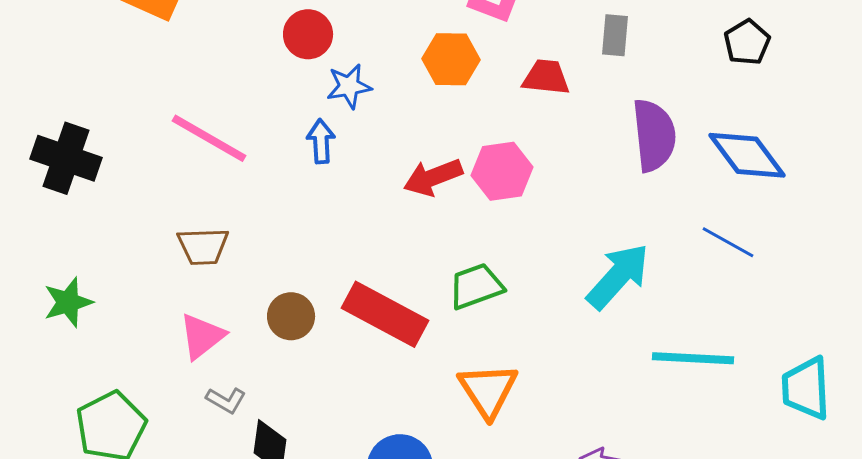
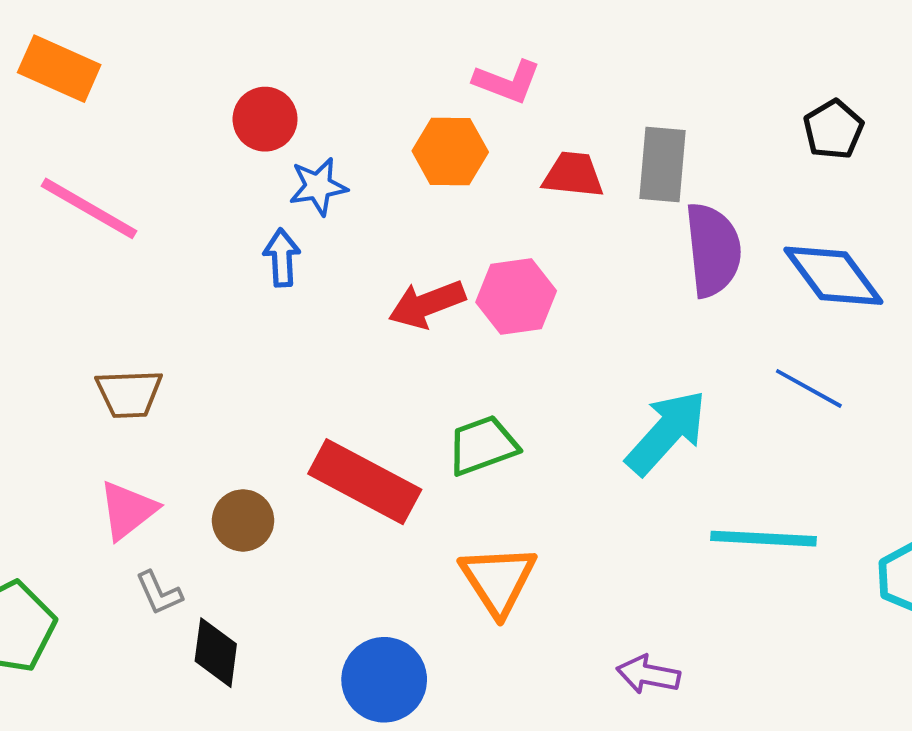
gray rectangle: (615, 35) -> (663, 164), moved, size x1.4
pink line: (209, 138) -> (89, 208), moved
brown circle: (291, 316) -> (243, 520), moved
gray L-shape: (226, 400) -> (159, 593), turned 36

